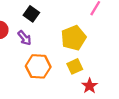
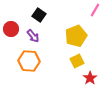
orange hexagon: (38, 66) -> (29, 61), moved

